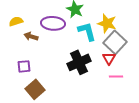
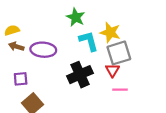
purple ellipse: (53, 23) -> (43, 50), moved
brown arrow: (31, 36) -> (16, 46), moved
gray square: (115, 42) -> (119, 53), turned 30

